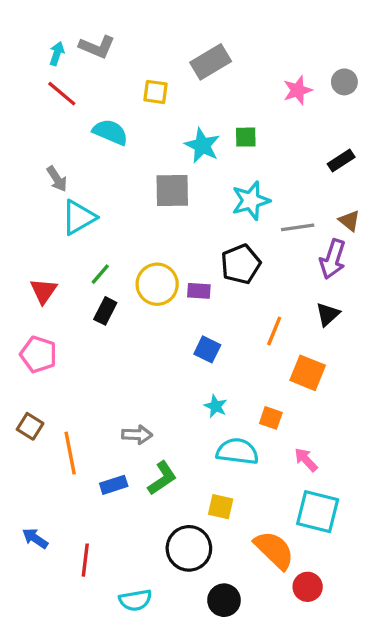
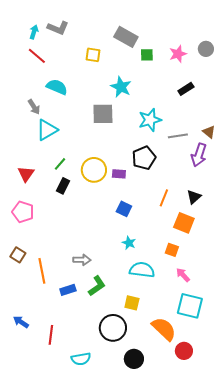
gray rectangle: (211, 62) -> (126, 37), turned 60
cyan semicircle: (110, 132) -> (57, 87), moved
green square: (246, 137) -> (147, 55), moved
black rectangle: (341, 160) -> (186, 89), moved
black triangle: (328, 314) -> (194, 197), moved
orange square: (271, 418) -> (172, 250), moved

